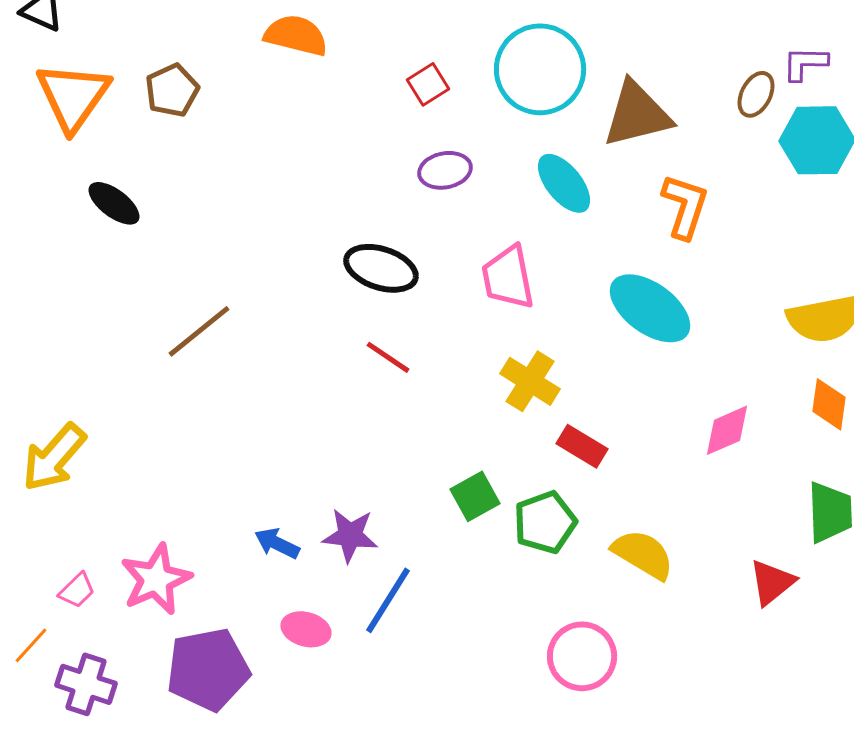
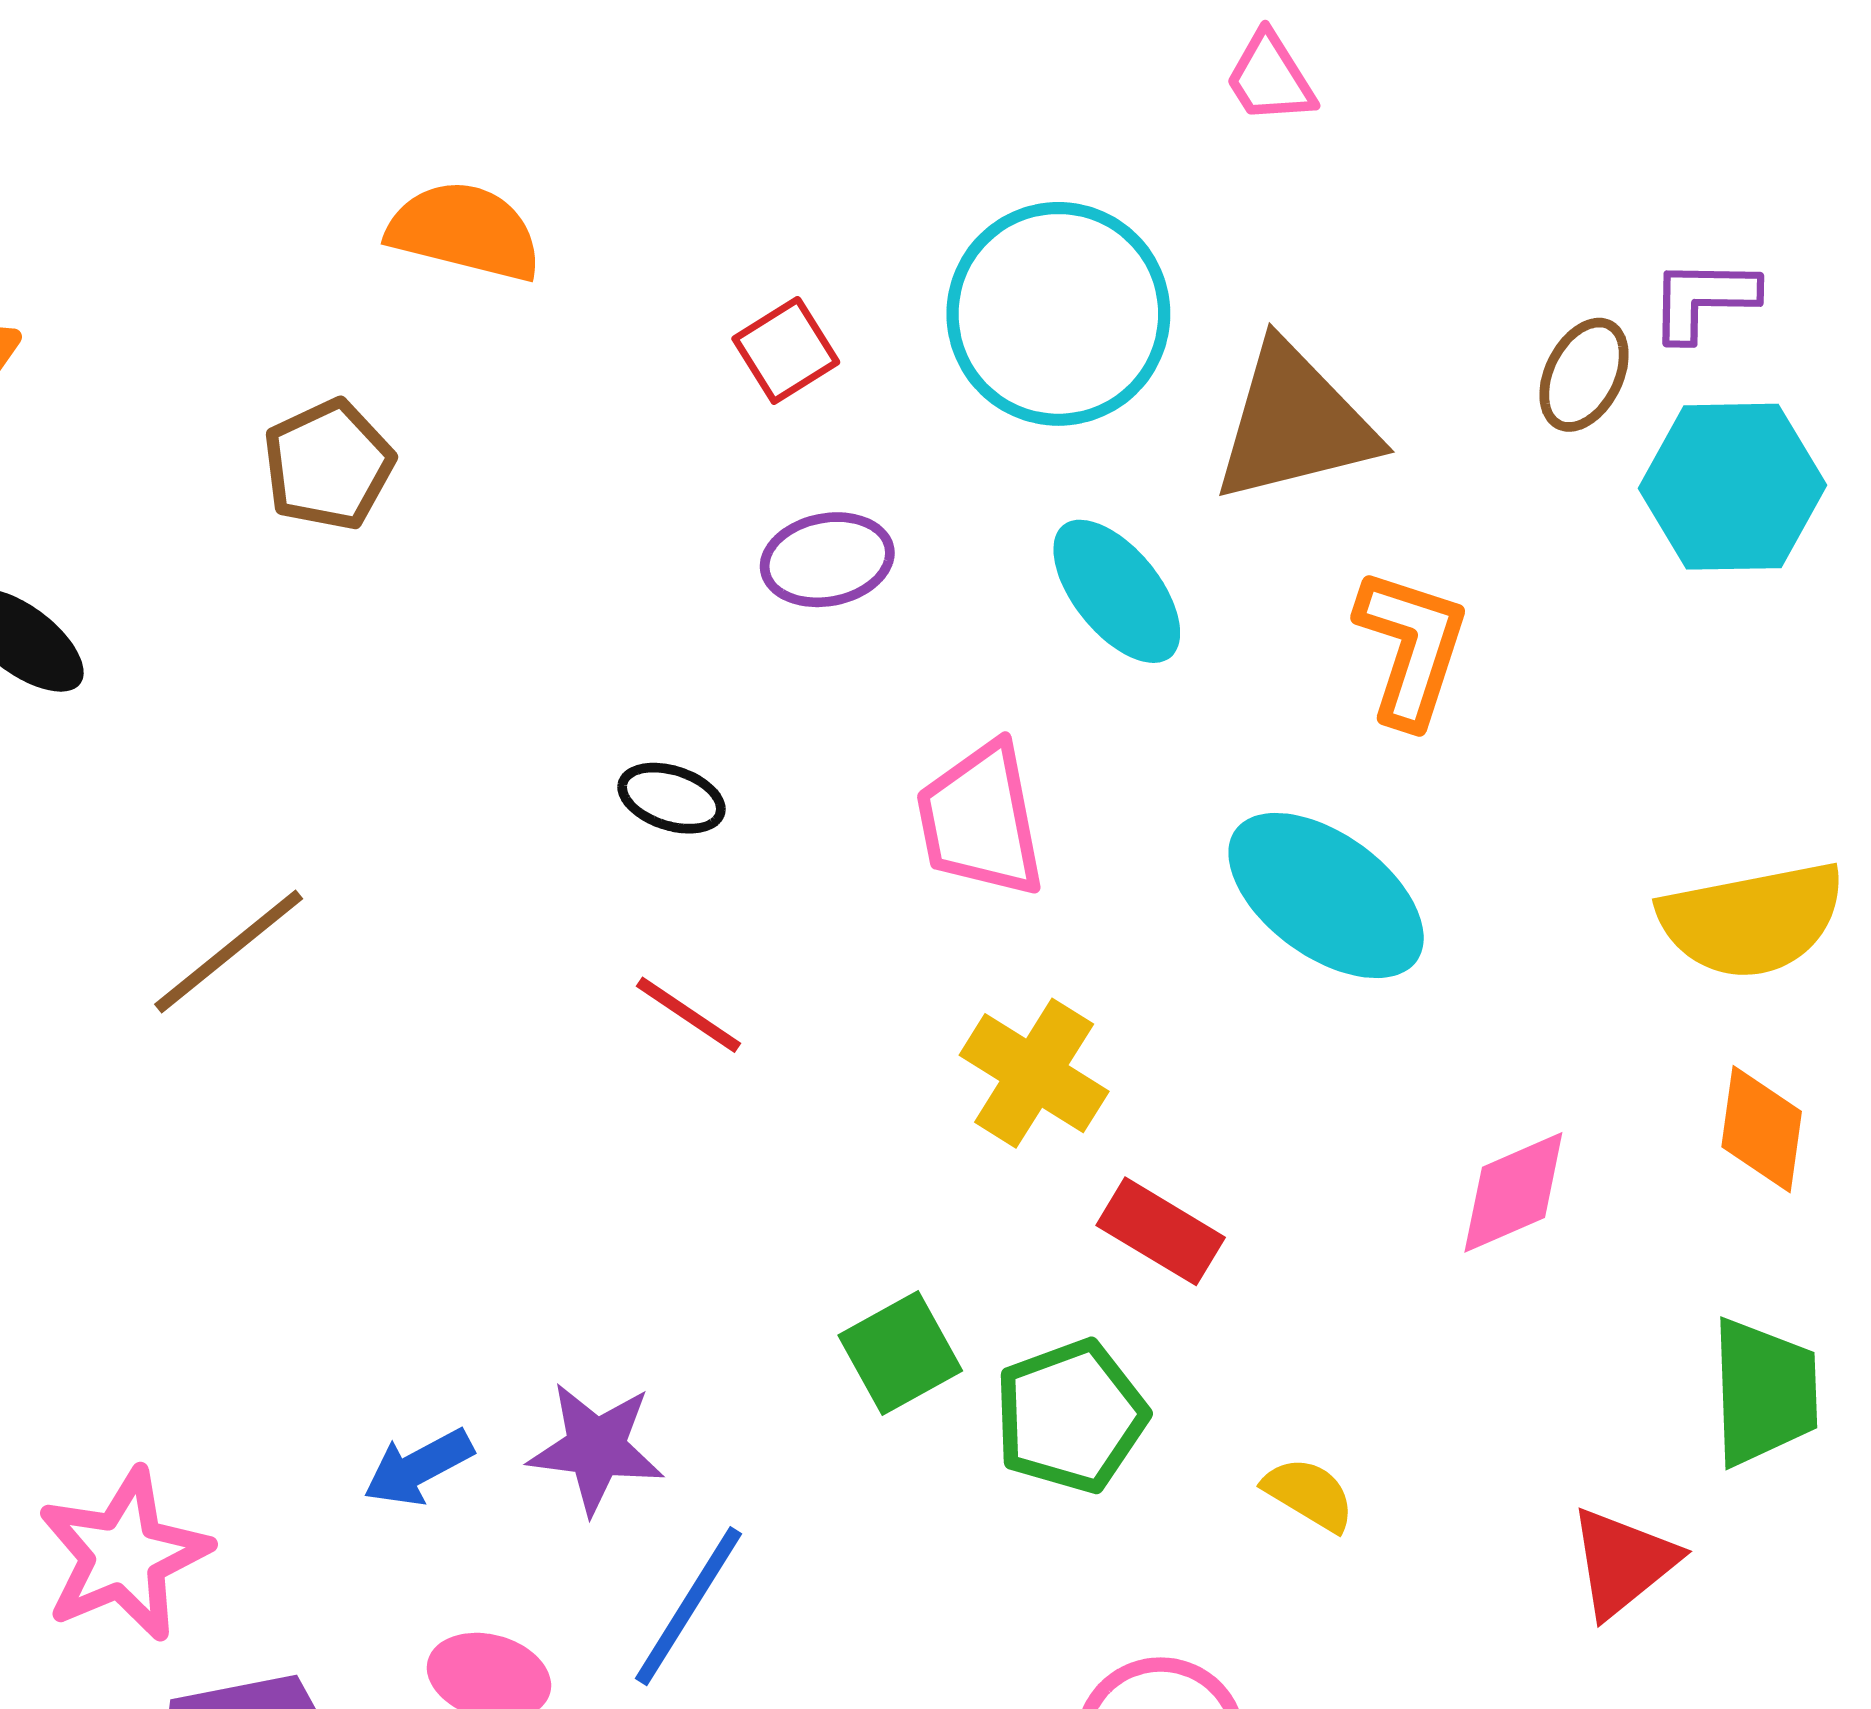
brown pentagon: (172, 90) -> (328, 465), moved
black ellipse: (381, 268) -> (671, 798), size x0.6
blue arrow: (277, 543) -> (418, 1467), turned -54
yellow semicircle: (643, 554) -> (1309, 1494), size x0.6

